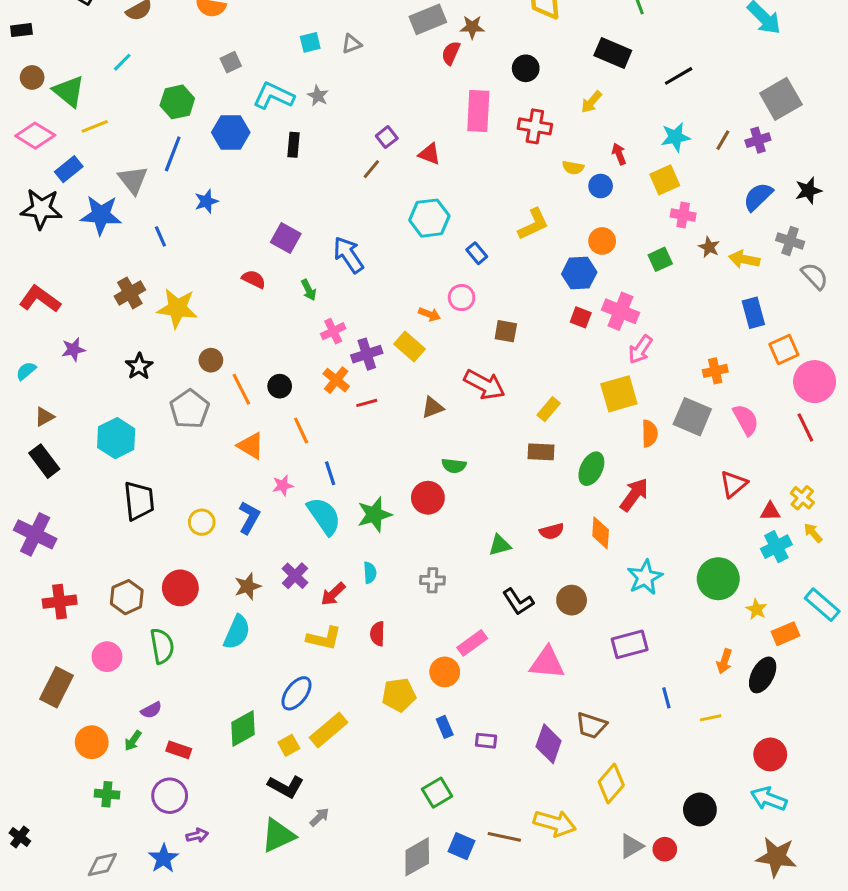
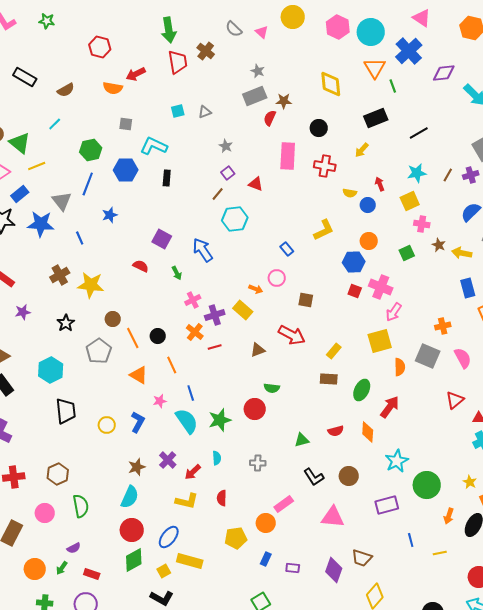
black rectangle: (613, 53) -> (376, 118), turned -45
gray square: (231, 62) -> (126, 124), turned 32
gray star: (318, 96) -> (226, 146), moved
cyan hexagon: (429, 218) -> (235, 219), moved
green circle: (718, 579) -> (427, 485), moved
red circle: (180, 588) -> (132, 530), moved
blue rectangle: (445, 727) -> (266, 559), turned 48
yellow rectangle: (329, 730) -> (190, 561), turned 55

